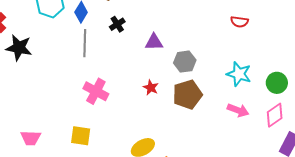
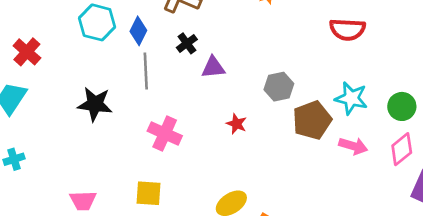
red semicircle: (239, 22) -> (347, 29), size x1.5
purple triangle: (154, 42) -> (213, 67), moved
black star: (19, 48) -> (95, 104), moved
brown pentagon: (187, 94) -> (312, 120), moved

